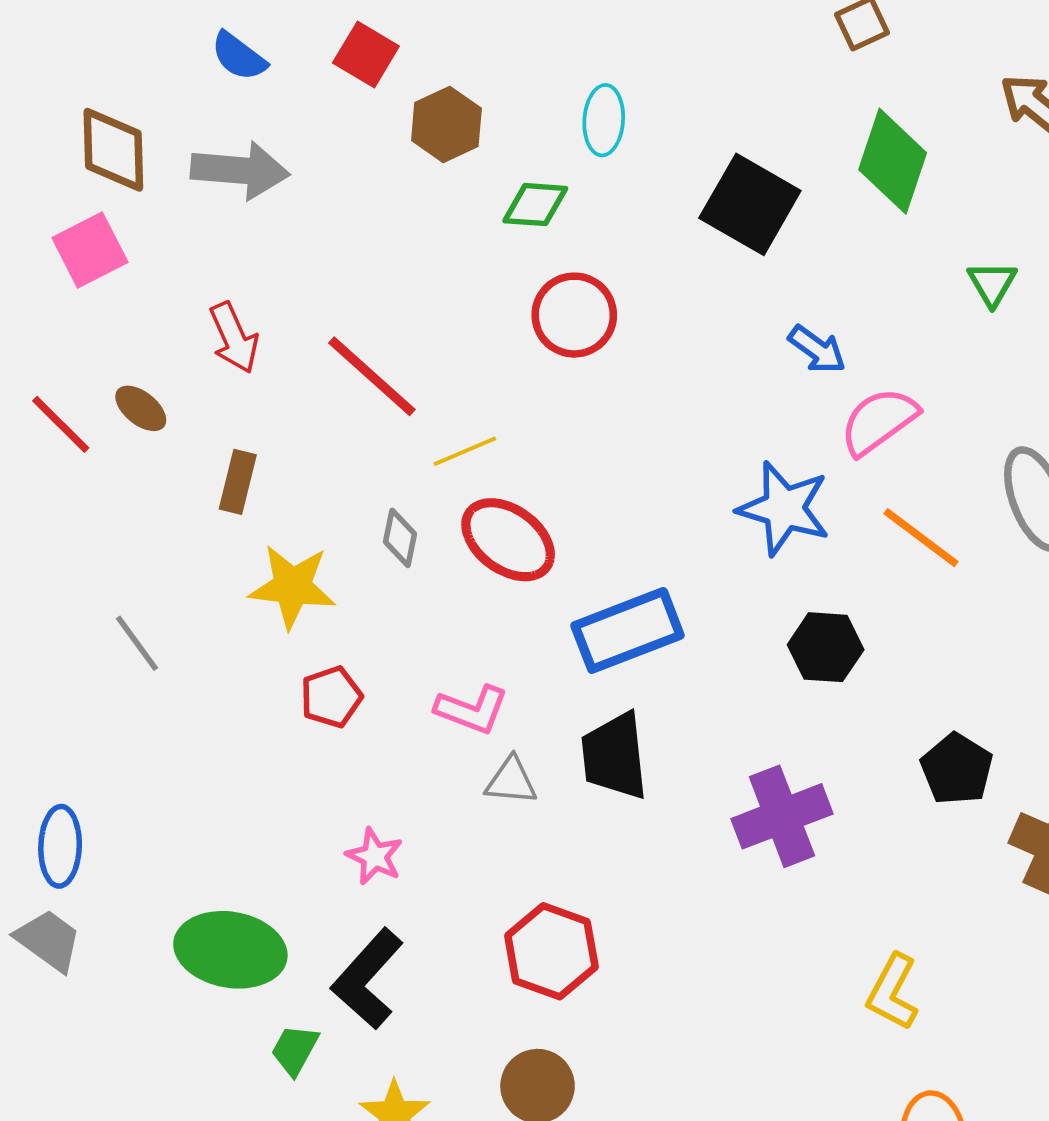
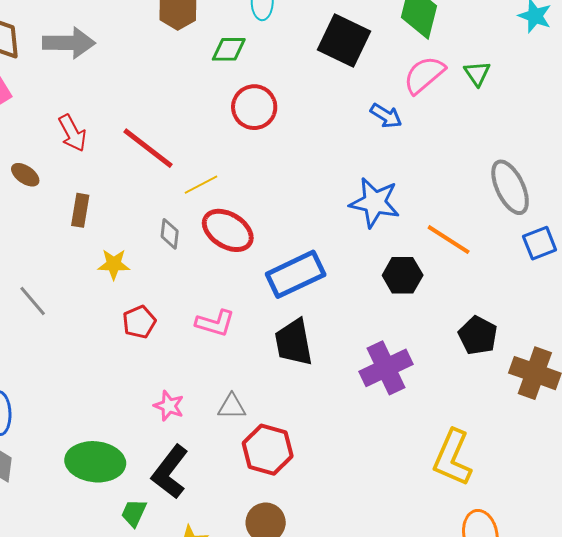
pink semicircle: (879, 421) -> (424, 75), moved
orange line: (921, 538) -> (449, 240), moved
yellow star: (292, 586) -> (114, 264), size x0.7
gray triangle: (511, 781) -> (232, 407), moved
yellow L-shape: (893, 992) -> (452, 458), size x1.4

